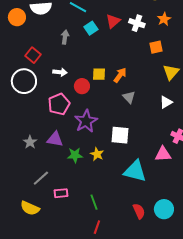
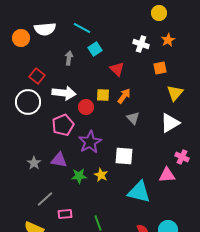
red triangle: (113, 21) -> (117, 69), moved, turned -35
white arrow: (60, 72) -> (64, 93), size x1.6
white triangle: (166, 102) -> (170, 123), size x1.5

